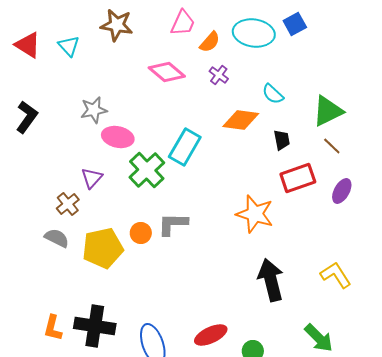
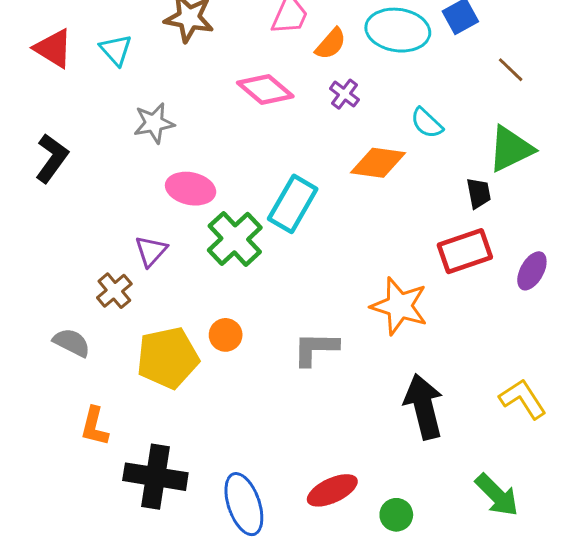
gray star: (94, 110) -> (154, 123), moved
black trapezoid: (282, 140) -> (479, 193), moved
brown line: (332, 146) -> (511, 70), moved
gray L-shape: (173, 224) -> (316, 349), moved
gray semicircle: (57, 238) -> (72, 343), moved
orange L-shape: (53, 328) -> (95, 426), moved

